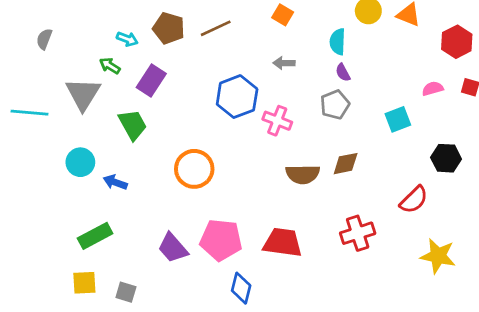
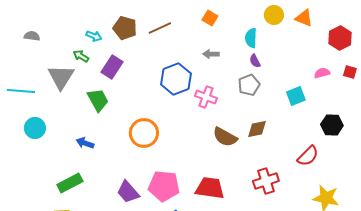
gray semicircle: (44, 39) -> (32, 36), turned 77
cyan circle: (80, 162) -> (35, 128), moved
brown semicircle: (303, 174) -> (225, 137), turned 30

